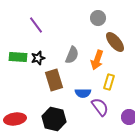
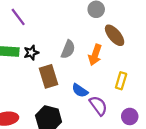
purple line: (36, 25) -> (18, 17), moved
yellow rectangle: (109, 82) -> (121, 81), moved
blue semicircle: (83, 93) -> (80, 90), turned 35

